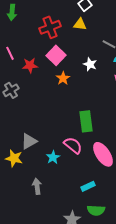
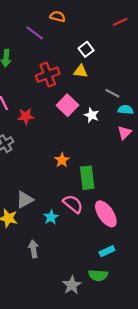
pink square: (56, 55) -> (67, 105), moved
orange star: (63, 78) -> (62, 160), moved
cyan rectangle: (88, 186) -> (107, 251), moved

